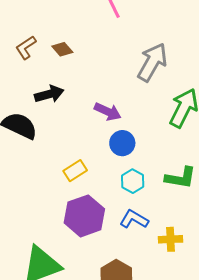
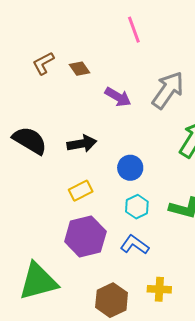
black arrow: (49, 94) -> (82, 144), moved
purple arrow: (108, 112) -> (118, 97), moved
yellow cross: (170, 239) -> (159, 289), moved

